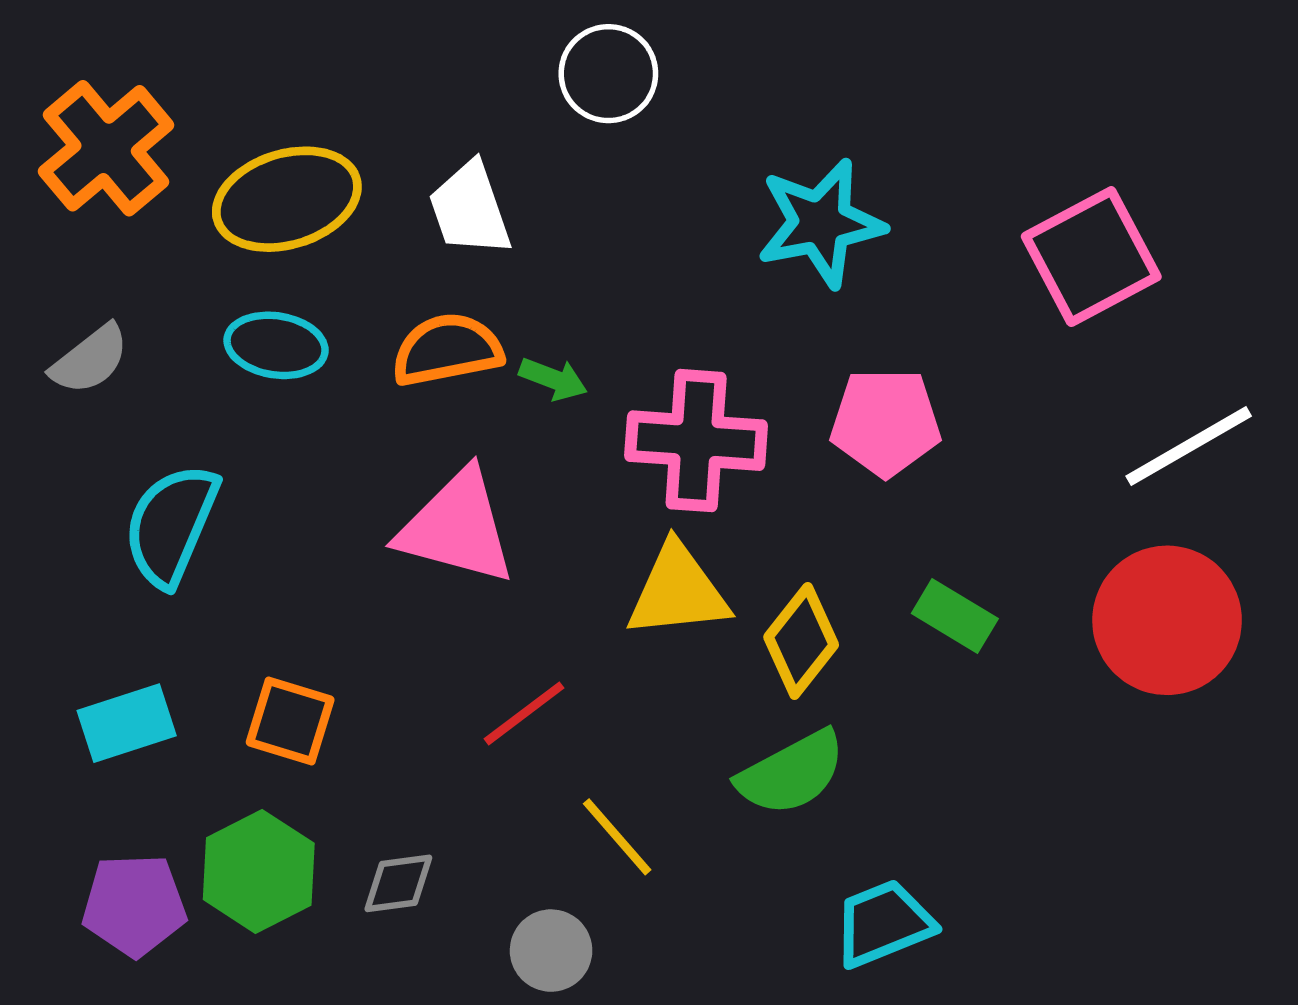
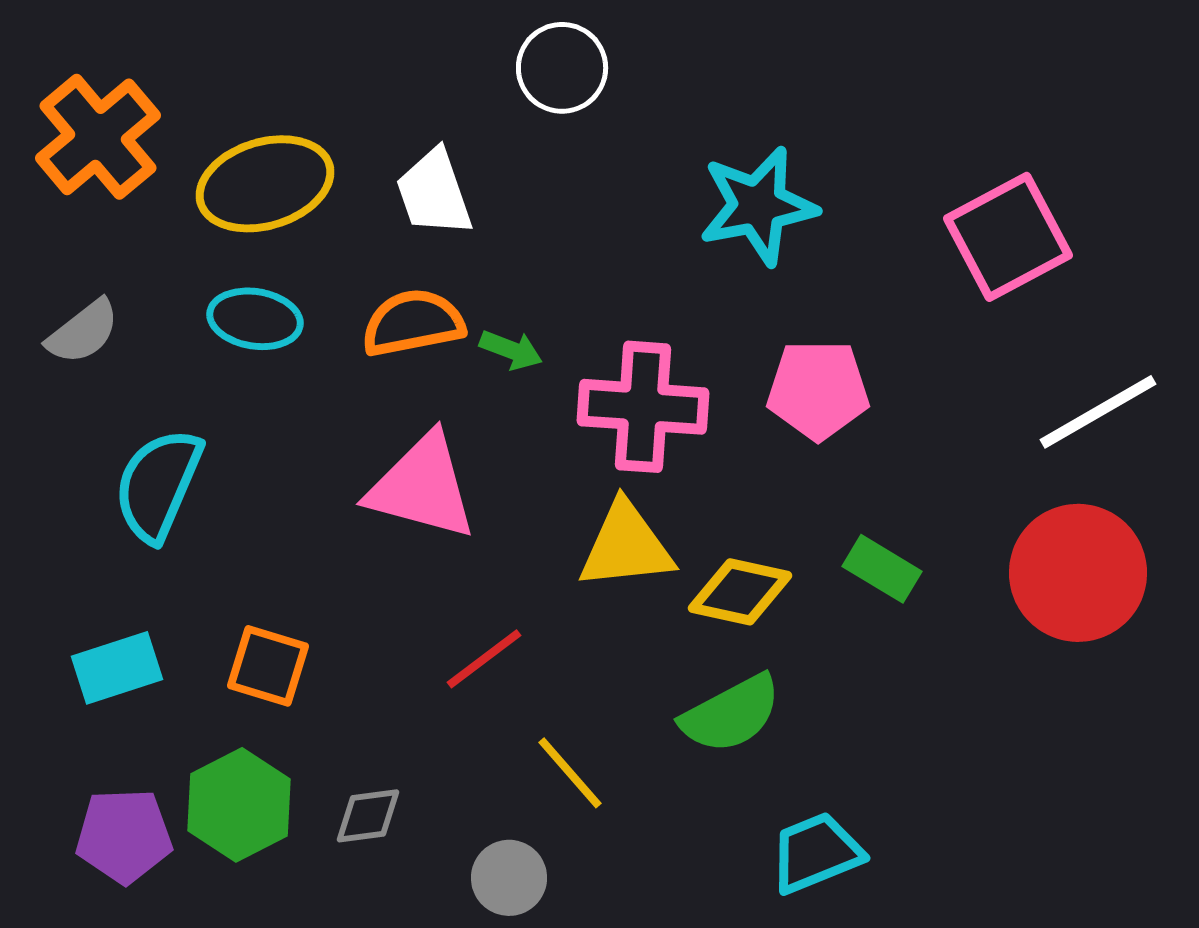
yellow diamond: (801, 641) -> (740, 592), turned 64

